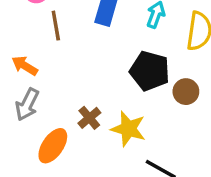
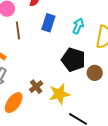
yellow star: (128, 129) -> (59, 94), turned -30

